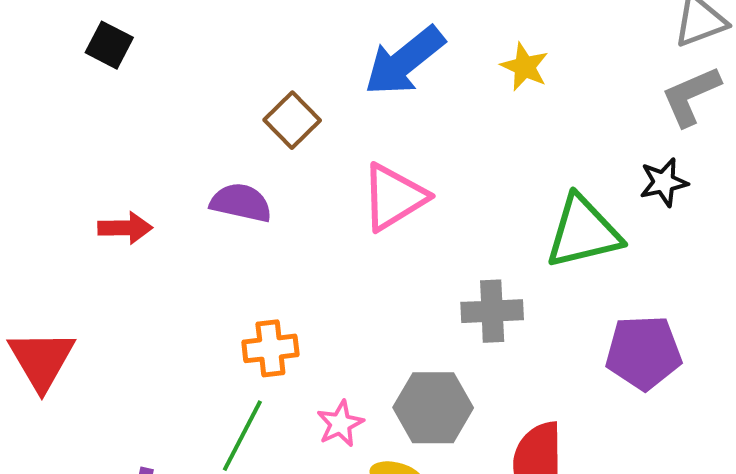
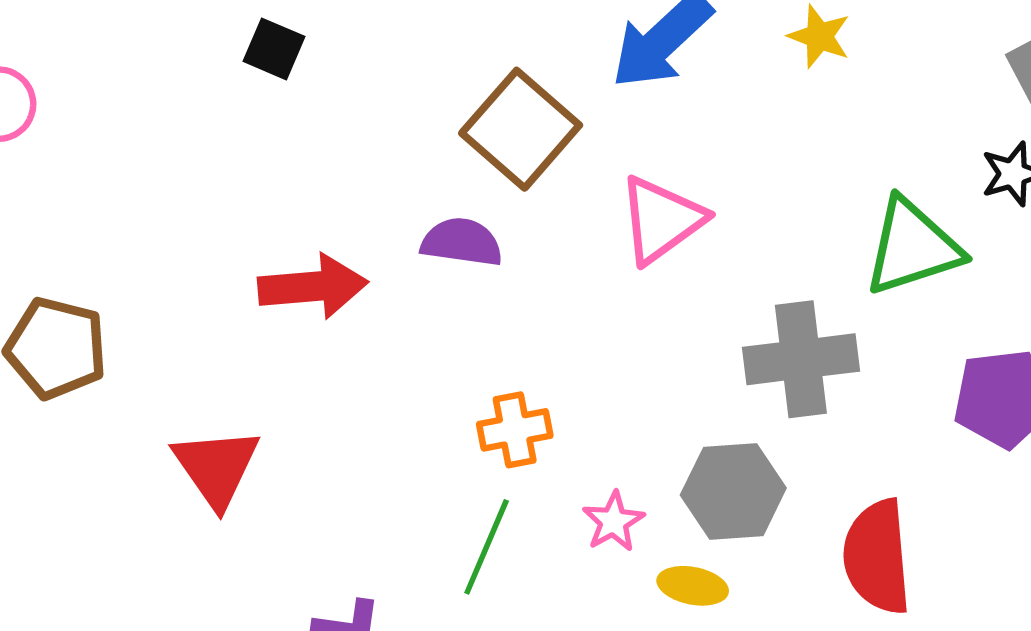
brown square: (292, 120) -> (521, 129), size x1.6
red arrow: (125, 228) -> (313, 287), size x1.5
gray cross: (492, 311) -> (801, 359), size x1.4

